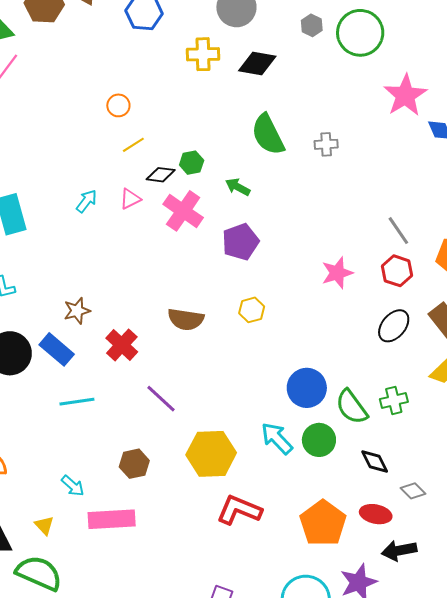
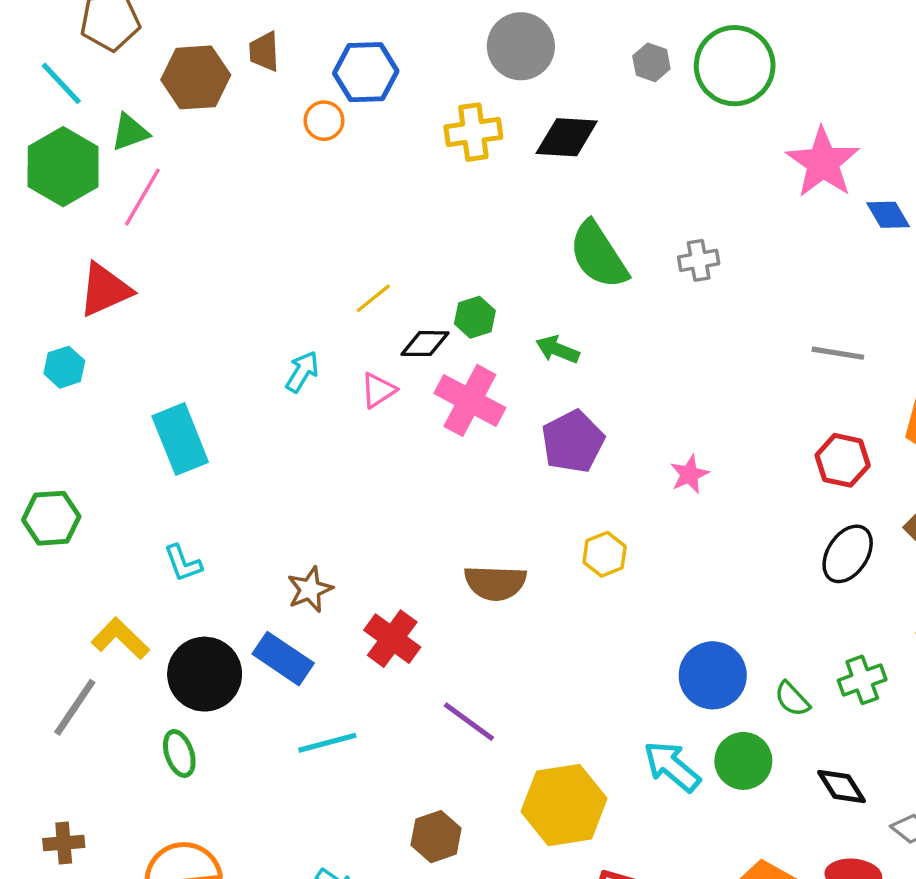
orange circle: (118, 105) -> (324, 121), moved
cyan arrow: (87, 201) -> (302, 372), moved
gray line: (398, 231) -> (838, 353), moved, turned -40
pink star: (337, 273) -> (689, 474), moved, size x0.7
green semicircle: (352, 407) -> (792, 699), size x0.6

